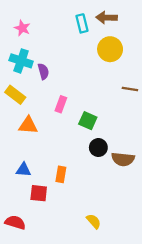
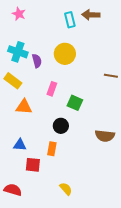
pink star: (22, 28) -> (19, 14), moved
yellow circle: (110, 49) -> (65, 54), moved
black circle: (98, 148) -> (61, 126), moved
yellow semicircle: (94, 221) -> (66, 189), moved

